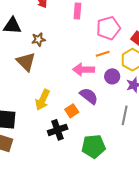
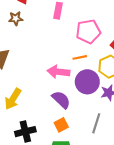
brown star: (38, 39) -> (16, 18), moved
purple circle: (112, 76) -> (87, 82), size x1.5
orange square: (72, 111) -> (61, 125), moved

